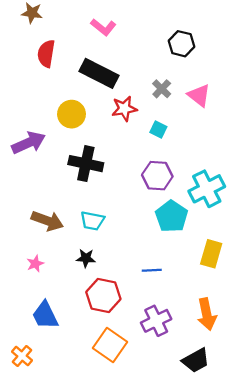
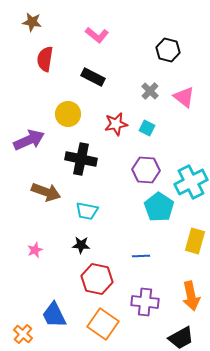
black rectangle: (99, 73) -> (93, 77), size x0.7
red star: (124, 109) -> (116, 124), moved
brown arrow: (47, 221) -> (46, 192), moved
blue trapezoid: (45, 315) -> (54, 315), moved
purple cross: (156, 321) -> (145, 302), turned 32

